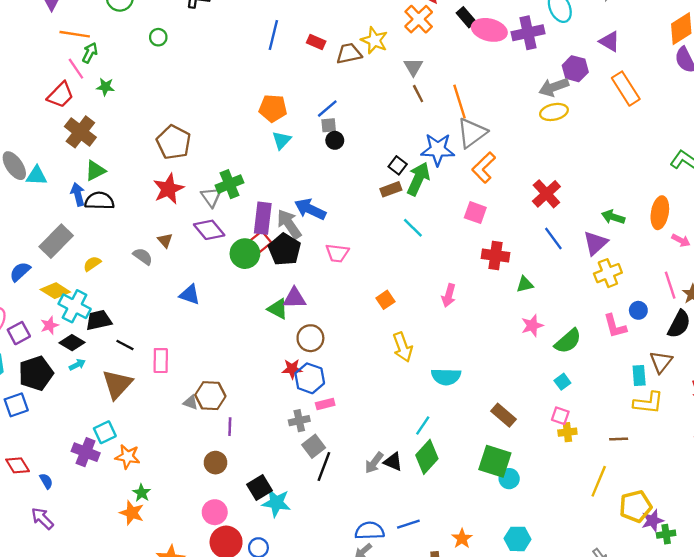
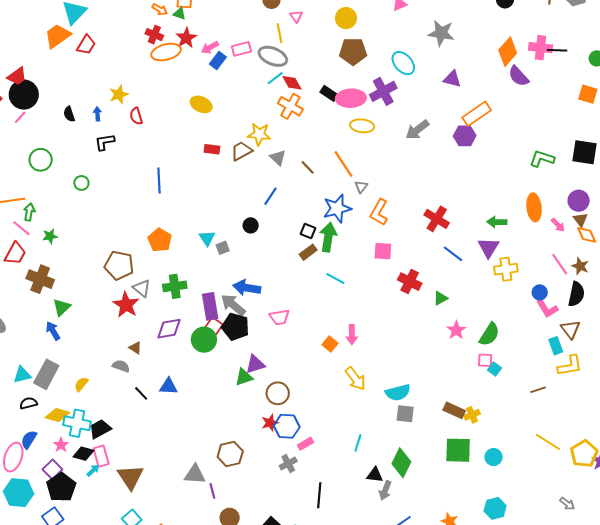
blue line: (273, 35) -> (159, 180), moved
gray triangle: (413, 67) -> (278, 158), moved
purple hexagon: (575, 69) -> (465, 136), moved
orange rectangle: (626, 89) -> (477, 114), turned -76
orange pentagon: (273, 108) -> (160, 240), moved, turned -30
blue line: (327, 109) -> (270, 196), moved
yellow ellipse: (554, 112) -> (362, 126), moved, turned 35
gray square: (329, 125) -> (223, 248), moved
gray triangle: (472, 133) -> (361, 187), size x0.5
cyan triangle: (37, 176) -> (22, 375), moved
green cross: (229, 184) -> (175, 286), turned 30
gray triangle: (211, 197) -> (142, 288), moved
black semicircle: (99, 201) -> (28, 403), moved, size x0.7
purple diamond: (209, 230) -> (169, 329), turned -44
pink arrow: (681, 240) -> (558, 225), turned 35
red cross: (496, 256) -> (410, 282), turned 35
blue semicircle: (20, 272) -> (29, 440), moved
yellow cross: (608, 273) -> (506, 269), turned 30
pink arrow: (449, 295) -> (352, 335), moved
green triangle: (278, 309) -> (244, 377), turned -30
pink L-shape: (615, 326) -> (547, 309), moved
purple square: (19, 333) -> (52, 469), moved
black line: (125, 345) -> (141, 393), moved, turned 35
pink rectangle: (161, 361) -> (101, 456), moved
brown hexagon: (210, 396) -> (230, 454), moved
gray triangle: (191, 402) -> (195, 474), size x1.6
pink square: (560, 416) -> (485, 360), moved
cyan line: (423, 426) -> (358, 443), moved
purple line: (230, 427) -> (212, 491), moved
yellow cross: (567, 432) -> (472, 415), moved
brown line: (619, 439) -> (538, 390), moved
gray square: (314, 446) -> (405, 414), moved, turned -30
gray arrow: (374, 463) -> (385, 490), moved
cyan circle: (509, 479) -> (494, 457), moved
yellow line: (599, 481) -> (548, 442), turned -64

